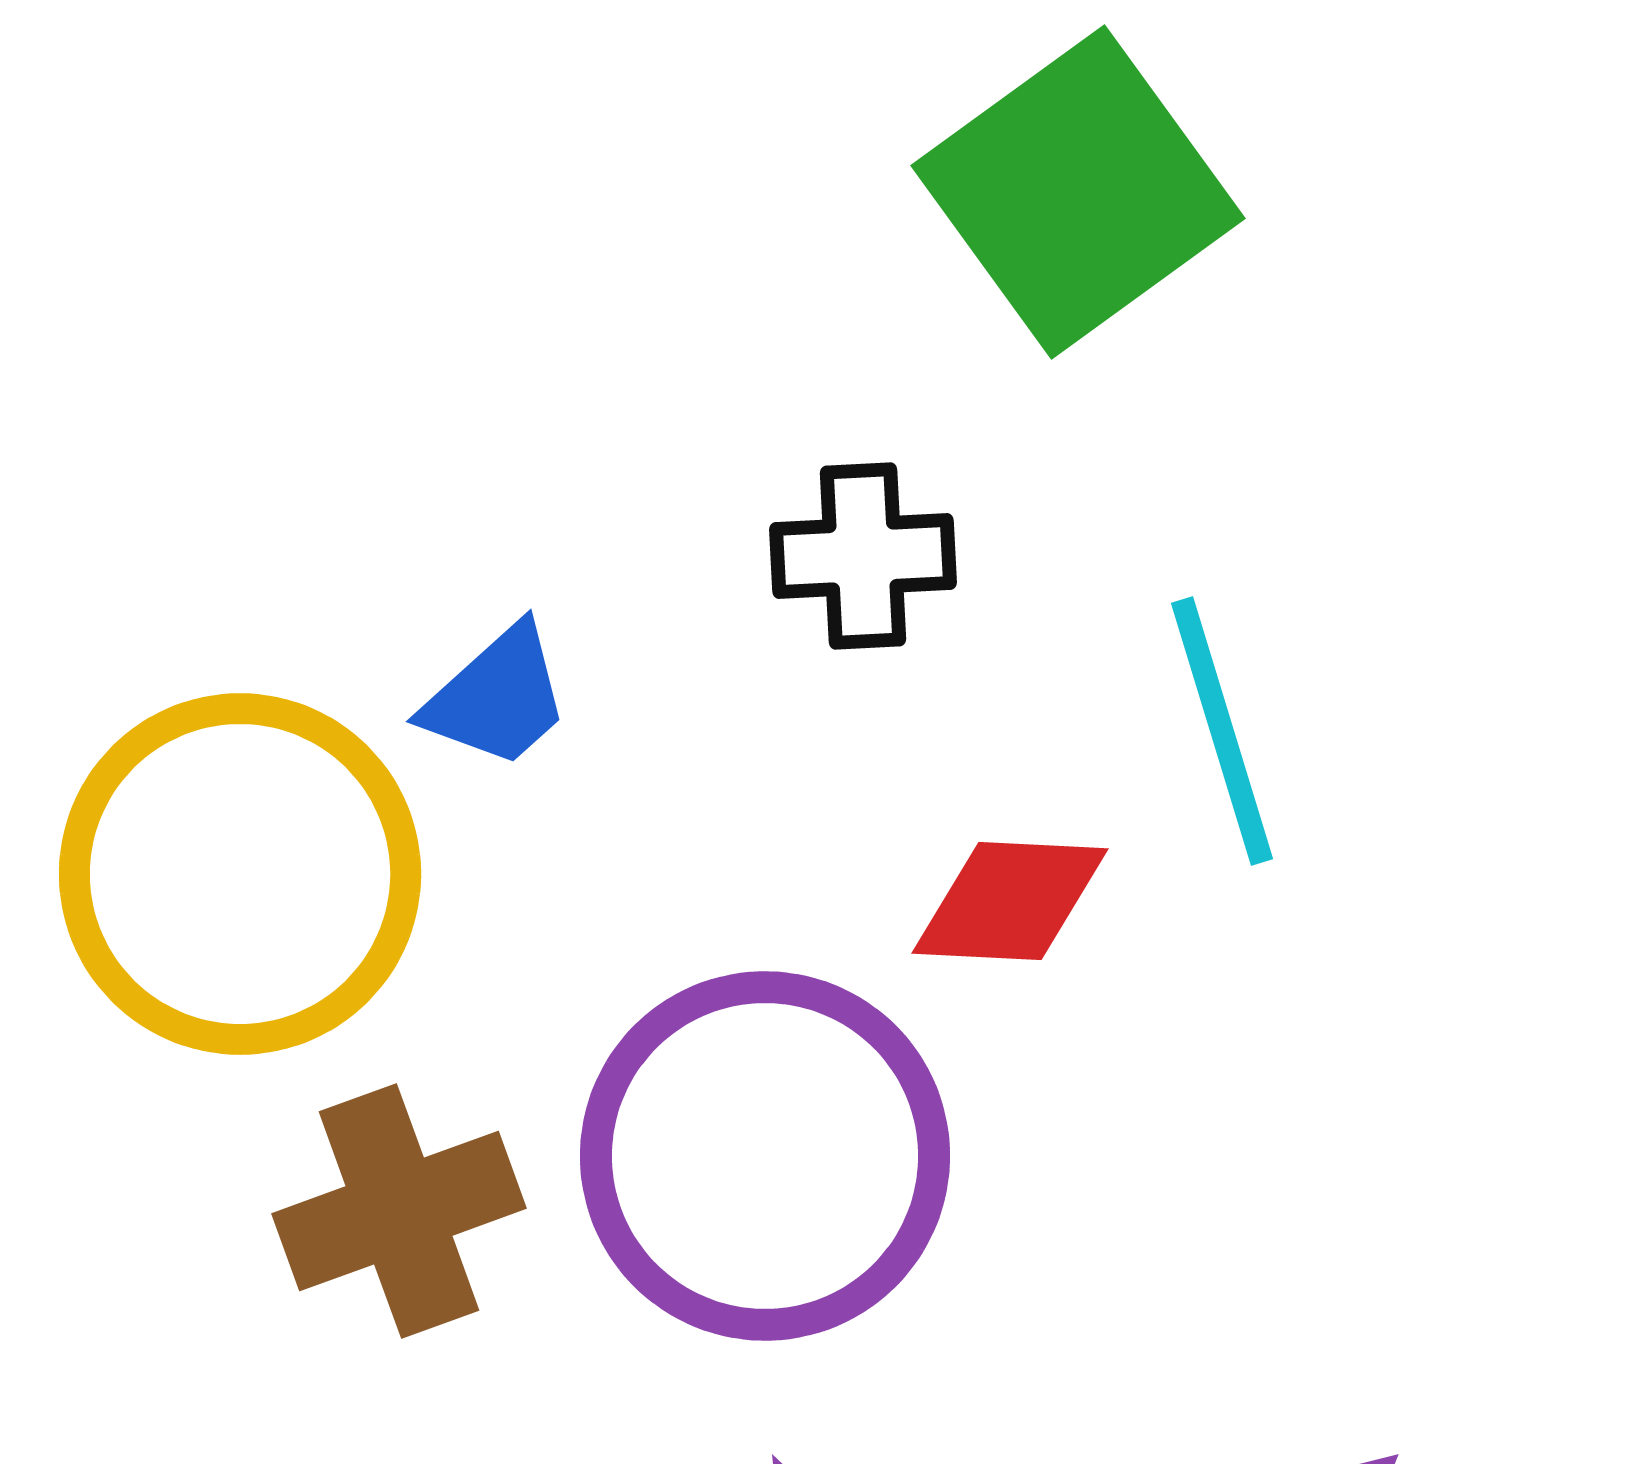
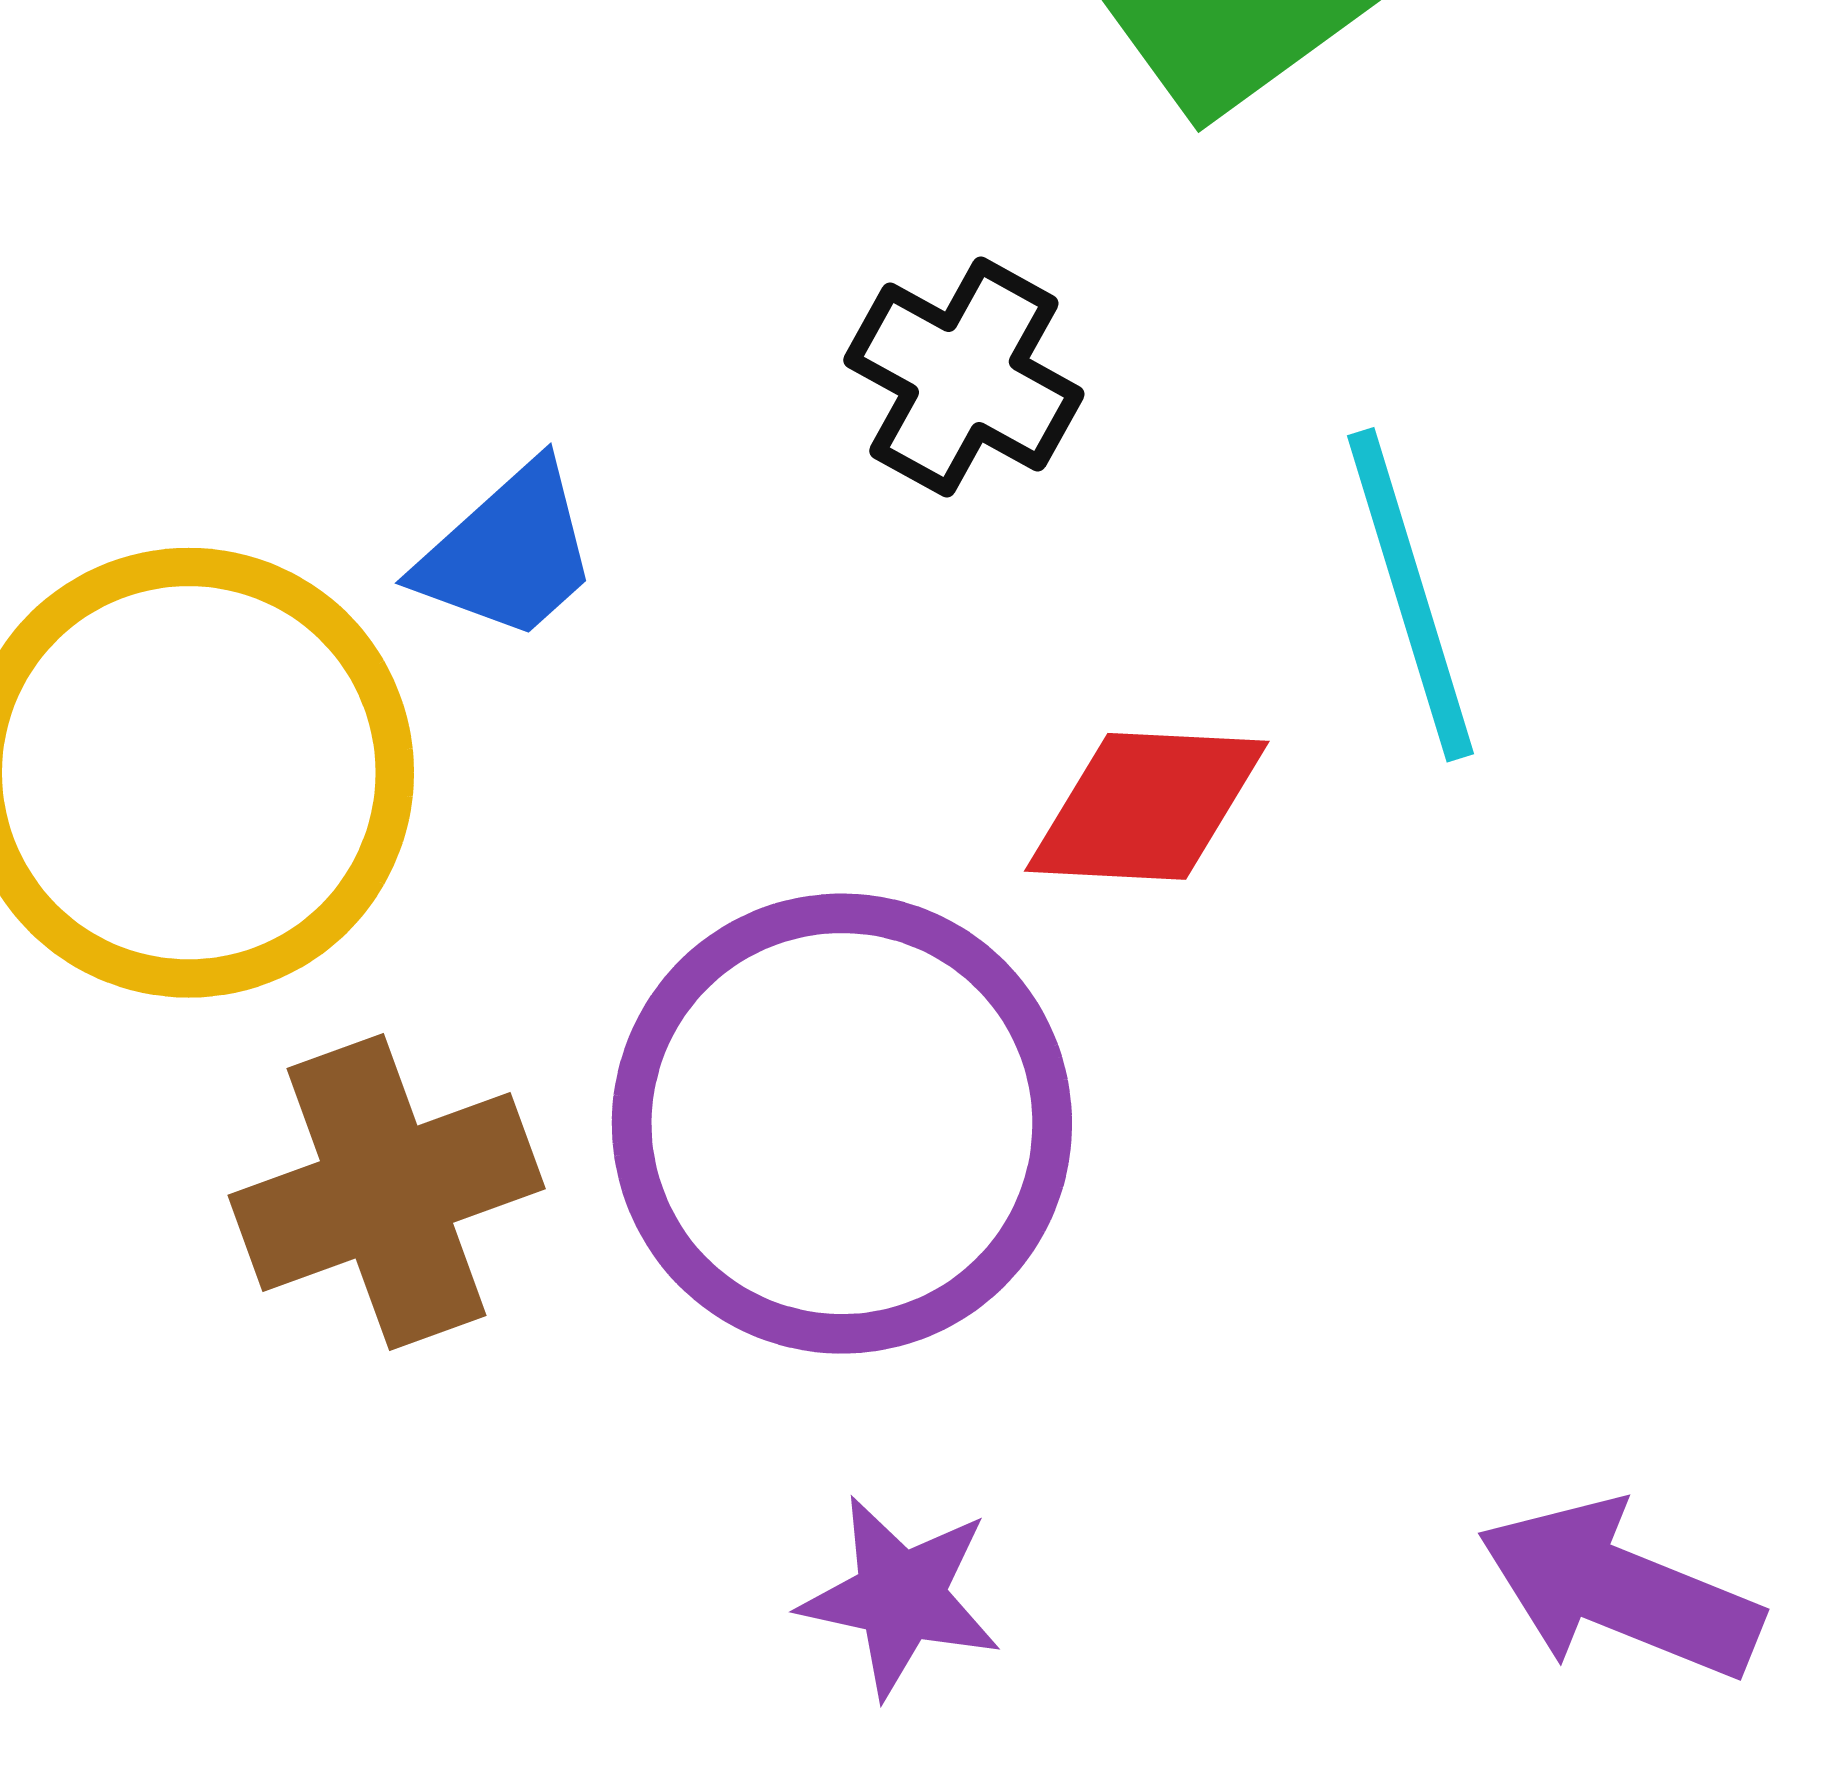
black cross: (863, 556) -> (964, 377), turned 32

